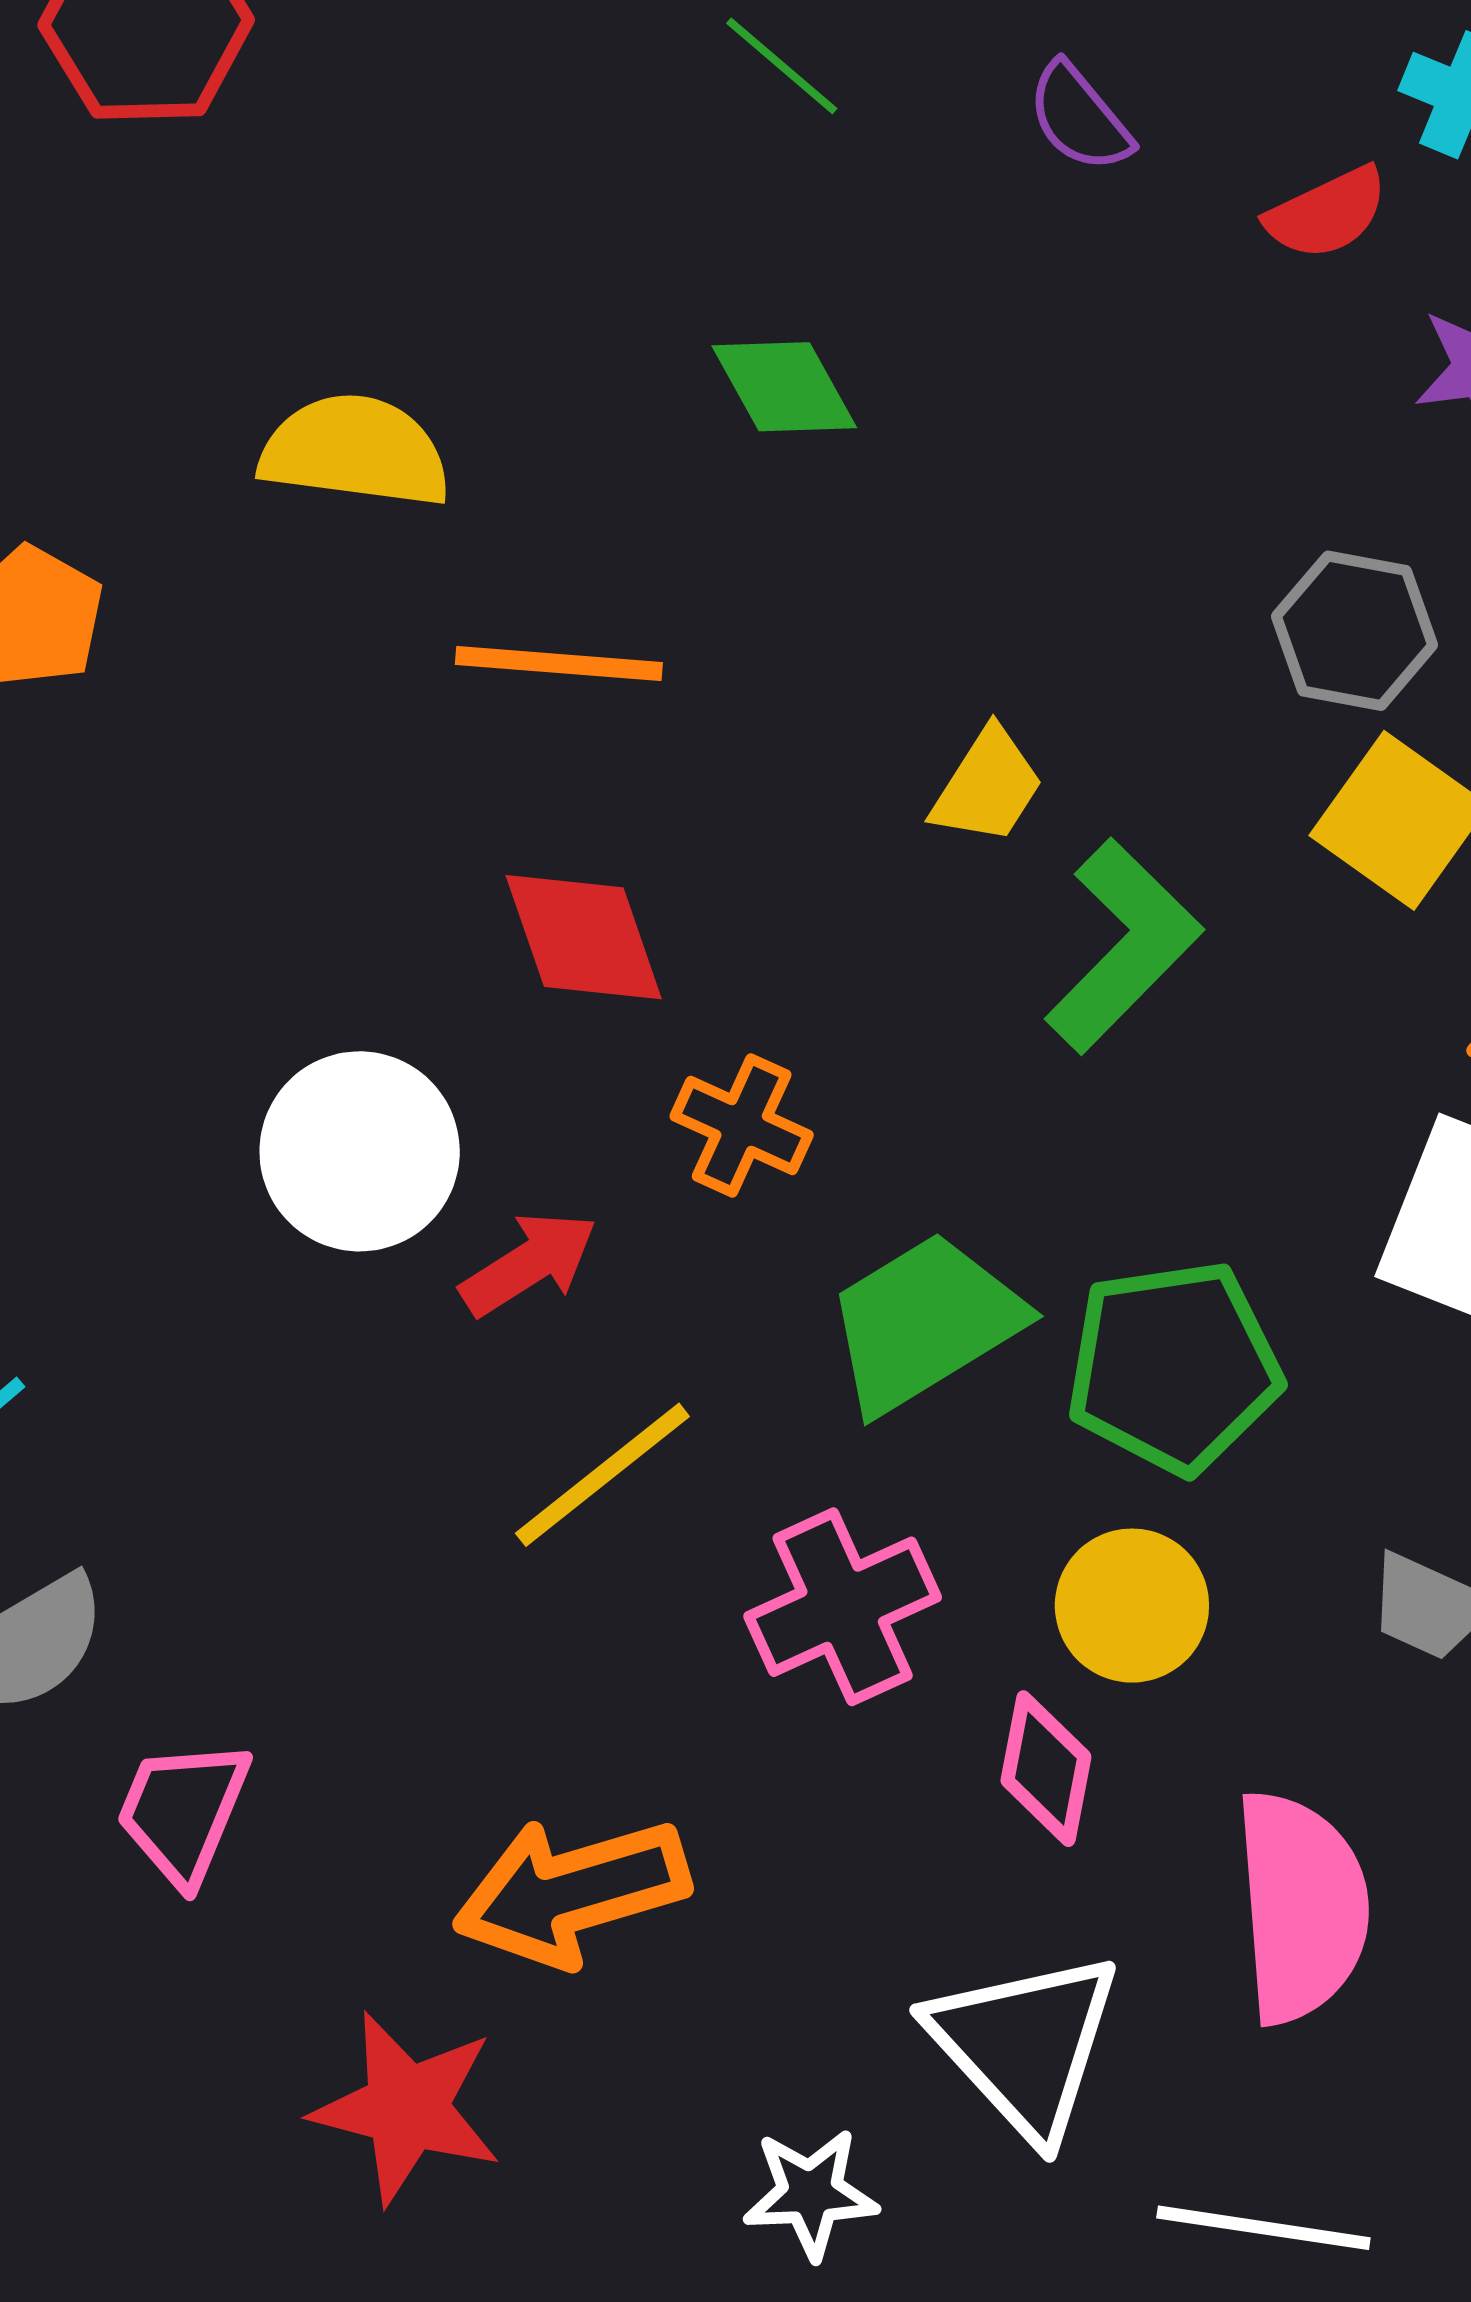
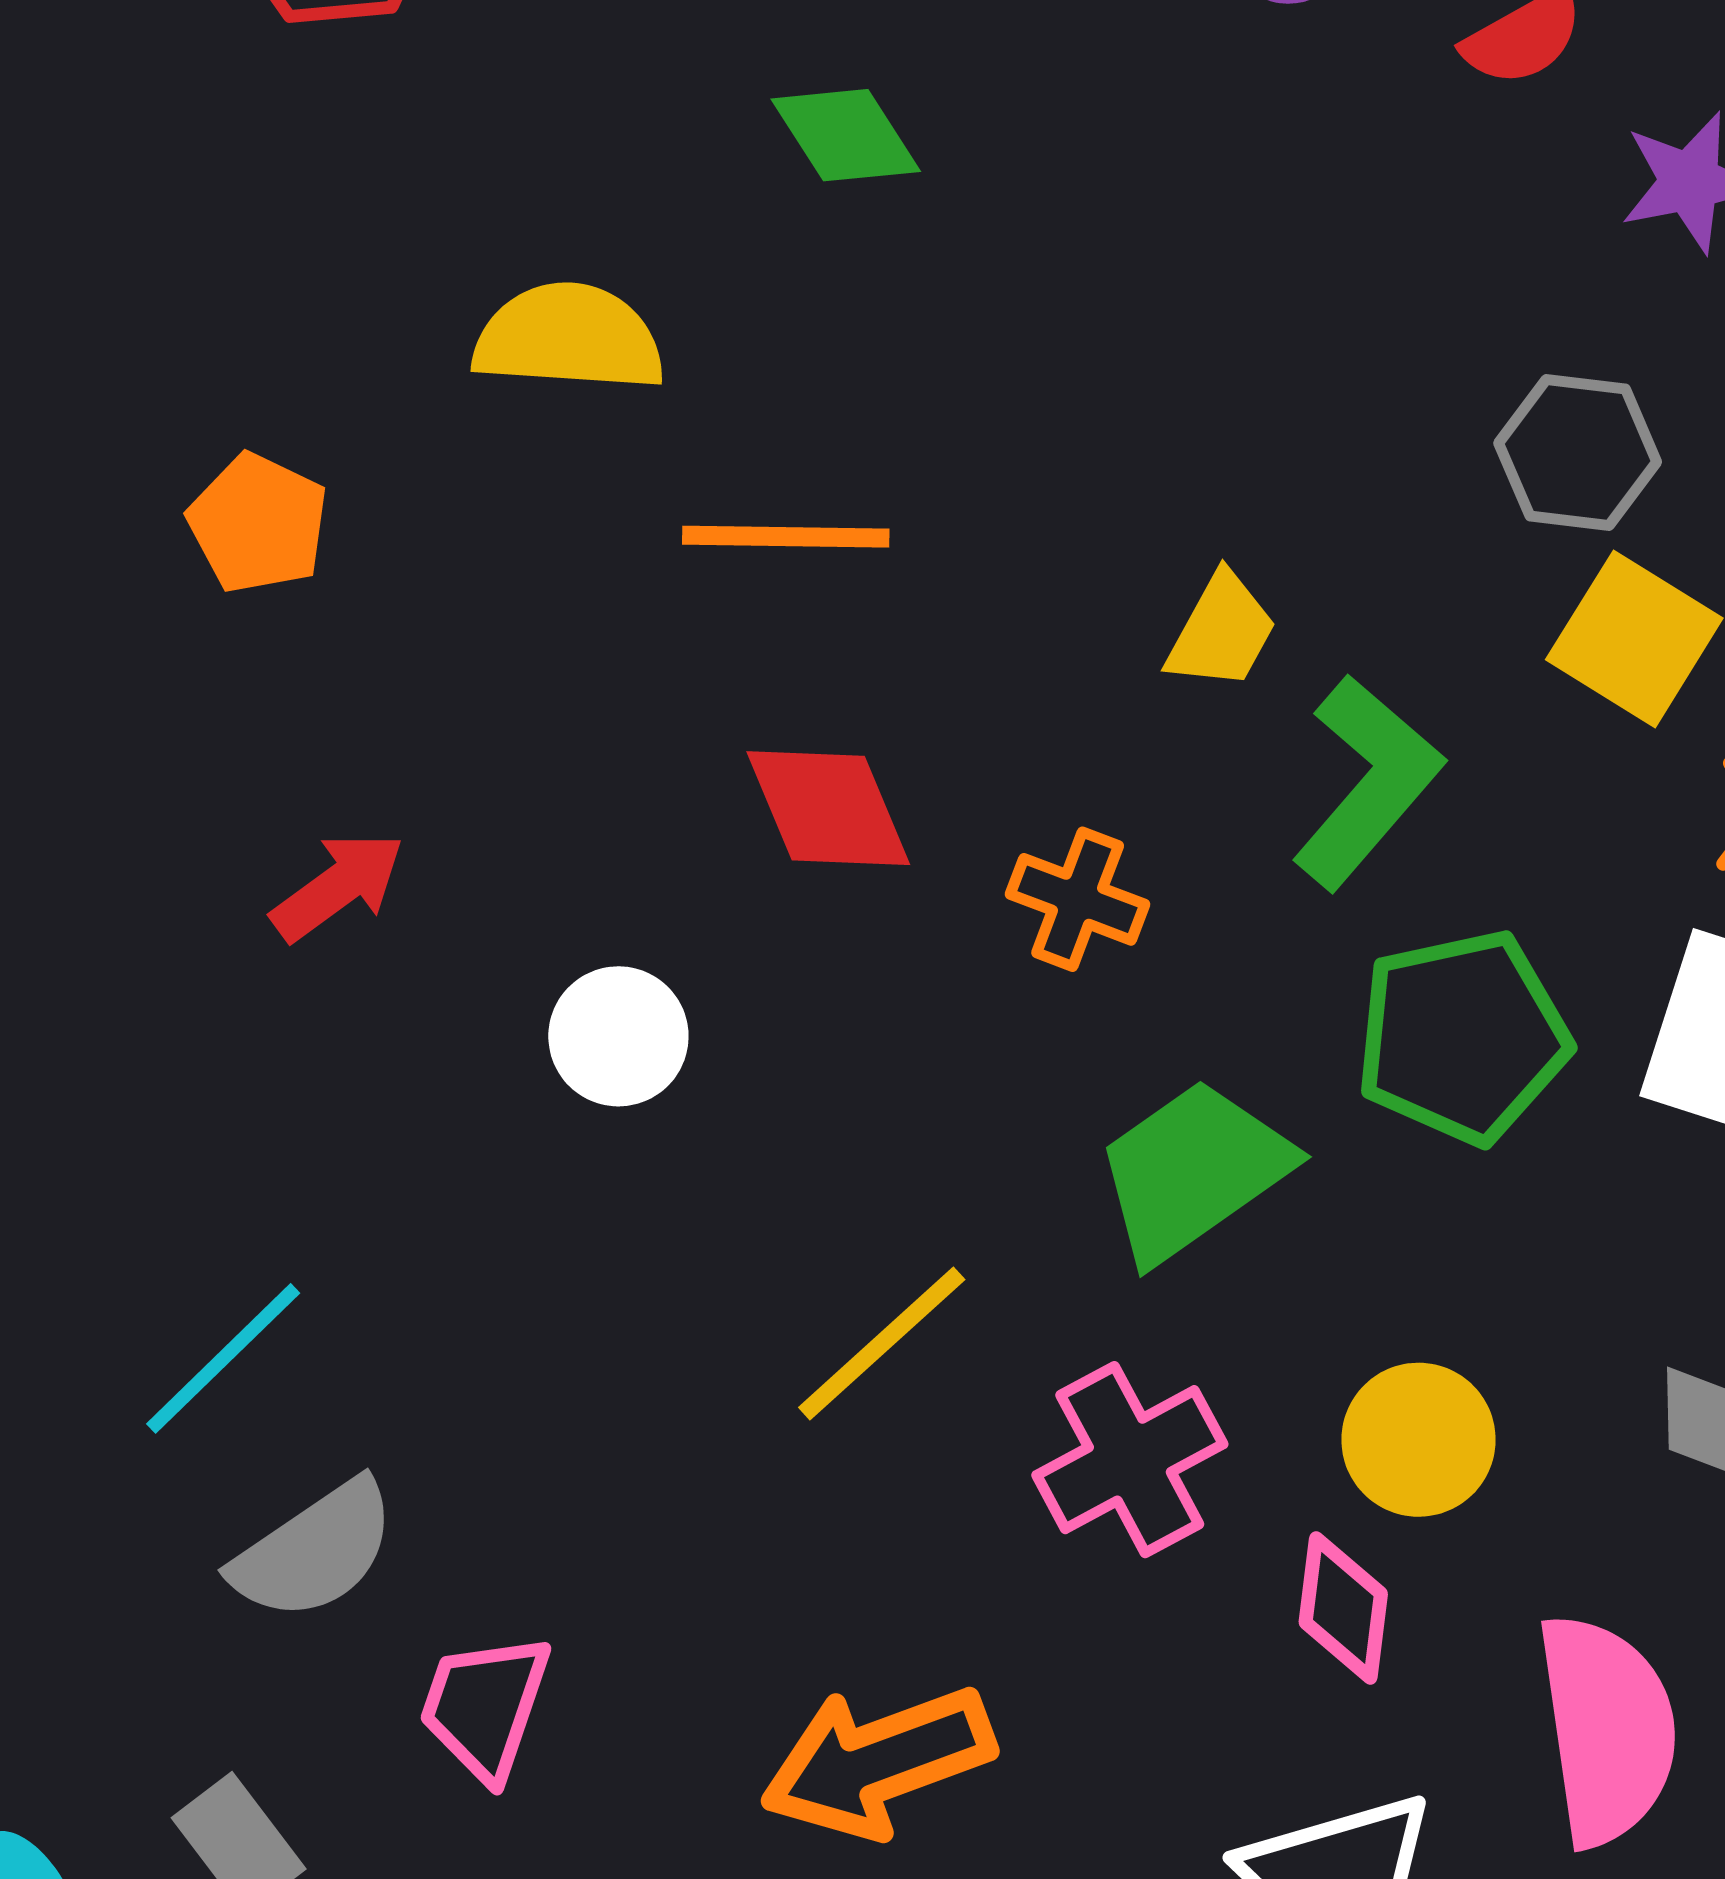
green diamond: (784, 387) -> (846, 135), moved
orange cross: (742, 1126) -> (1078, 899), moved
white circle: (360, 1151) -> (618, 1036), size x0.7
red arrow: (529, 1264) -> (338, 886), moved
green pentagon: (1174, 1367) -> (1462, 1037), moved

